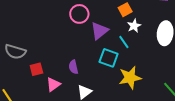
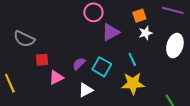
cyan line: (124, 42) -> (132, 59), moved
cyan square: (109, 58) -> (102, 67), moved
purple semicircle: (73, 67) -> (79, 64), turned 48

